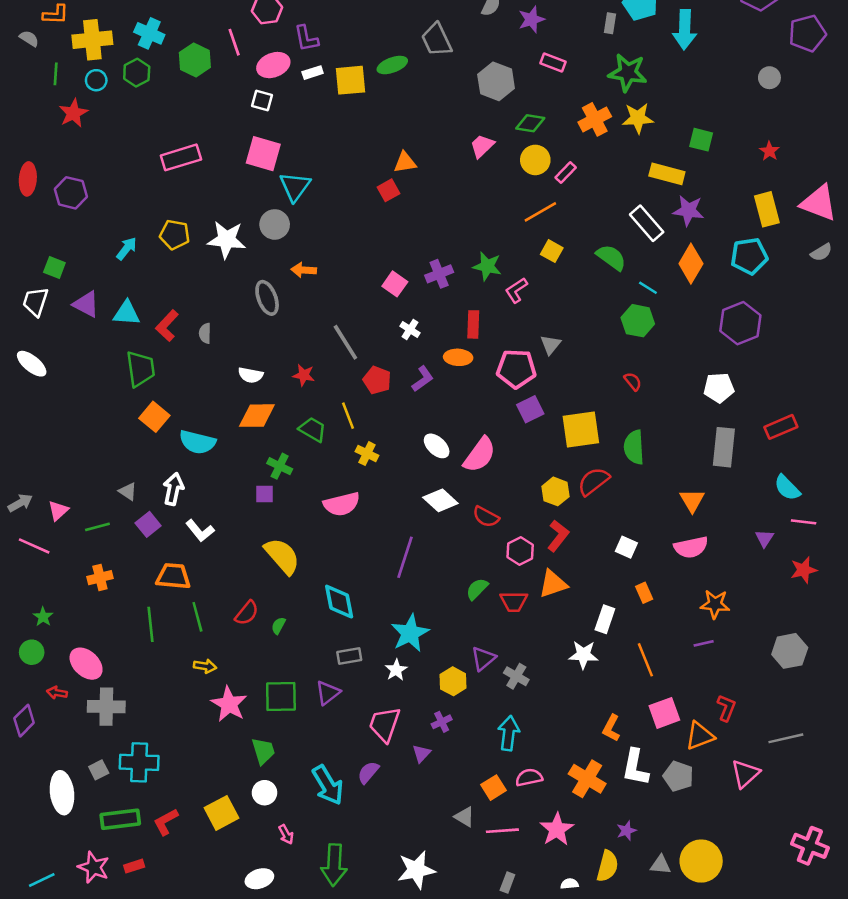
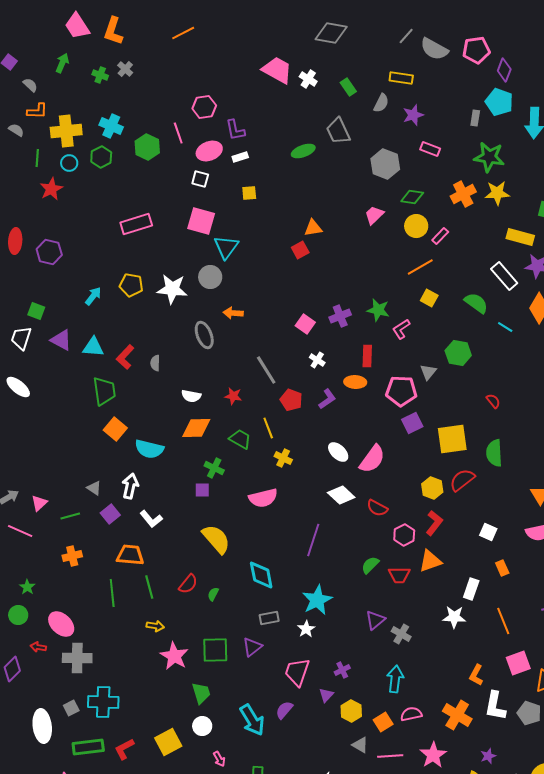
yellow square: (351, 80) -> (249, 193), moved, size x0.6
green hexagon: (638, 321) -> (458, 353), moved
yellow hexagon: (453, 681) -> (351, 711), moved

